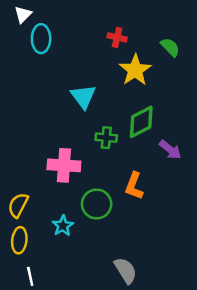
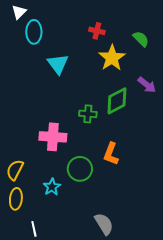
cyan triangle: (83, 97) -> (58, 64), moved
purple arrow: (170, 150) -> (147, 85), moved
white line: (30, 276) -> (34, 229), moved

